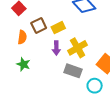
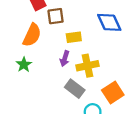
brown square: (39, 26) -> (56, 16), moved
orange semicircle: (22, 37) -> (32, 35), size x1.5

